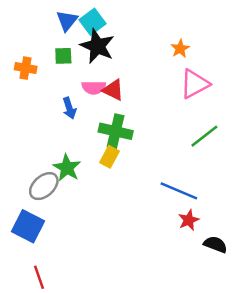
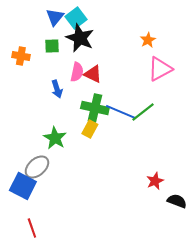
pink semicircle: (94, 87) -> (77, 72), turned -78
green line: (204, 136) -> (143, 112), moved
gray ellipse: (44, 186) -> (37, 167), moved
blue line: (179, 191) -> (121, 112), moved

